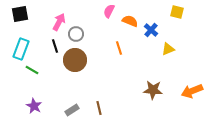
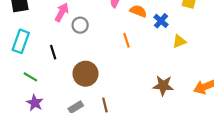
black line: (55, 46) -> (53, 52), moved
brown circle: (75, 60) -> (85, 74), moved
green line: (32, 70) -> (30, 77), moved

